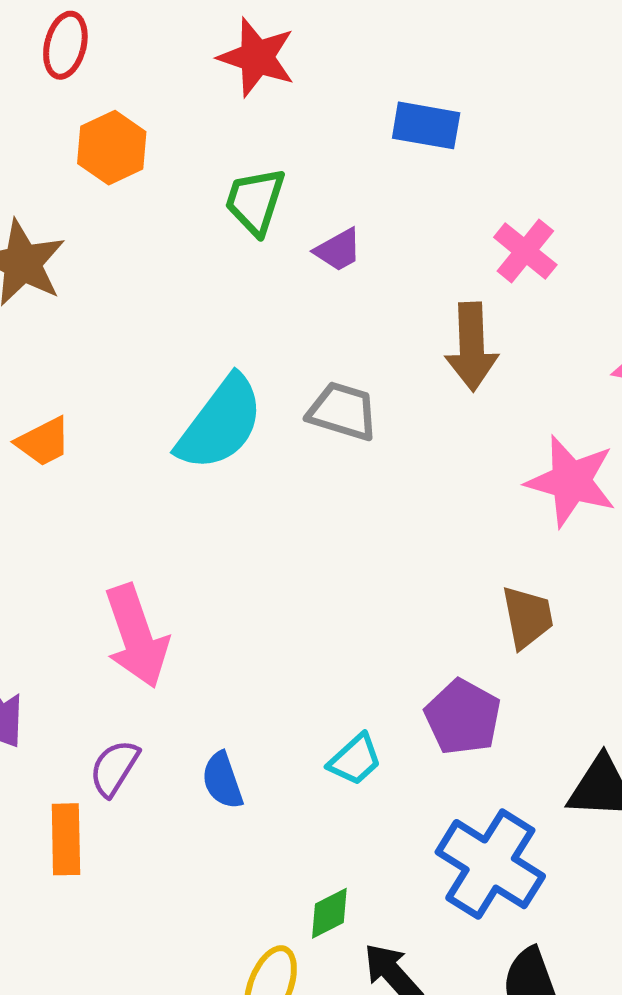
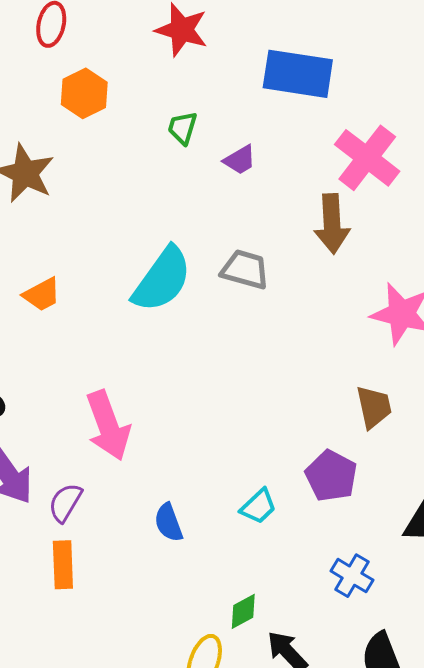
blue rectangle: (426, 125) -> (298, 74), size x1.5
green trapezoid: (255, 201) -> (183, 128), size x0.7
pink cross: (525, 251) -> (367, 158), size x1.5
purple semicircle: (114, 768) -> (65, 503), moved
blue cross: (490, 864) -> (352, 576), size x0.6

